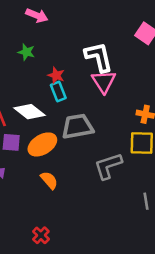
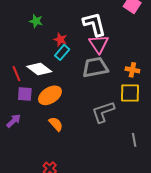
cyan rectangle: (58, 91) -> (62, 52), turned 63
gray trapezoid: (77, 126) -> (95, 67), moved

